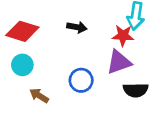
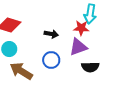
black arrow: (77, 27) -> (51, 34), moved
brown arrow: (39, 96) -> (21, 71), size x1.6

